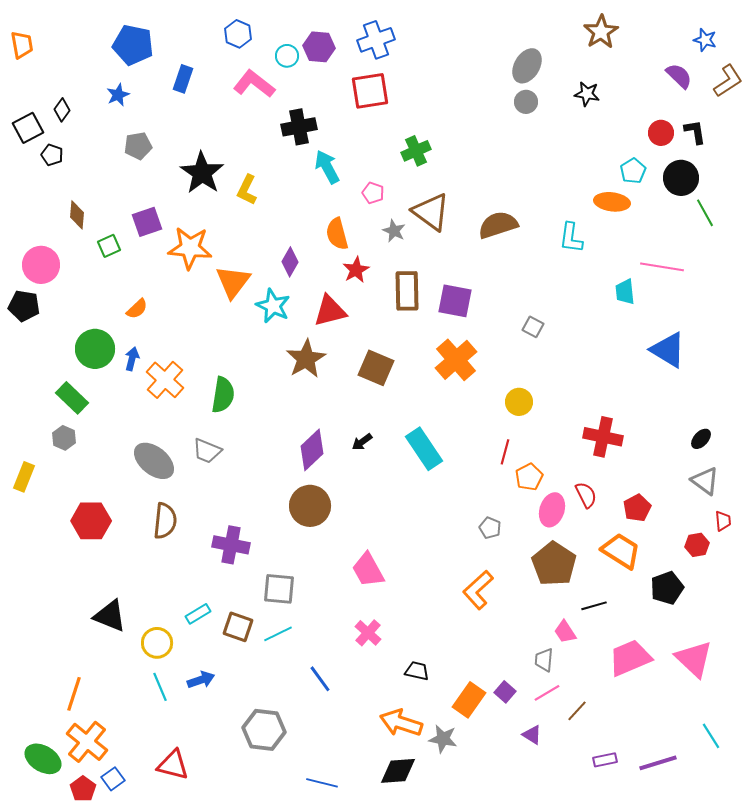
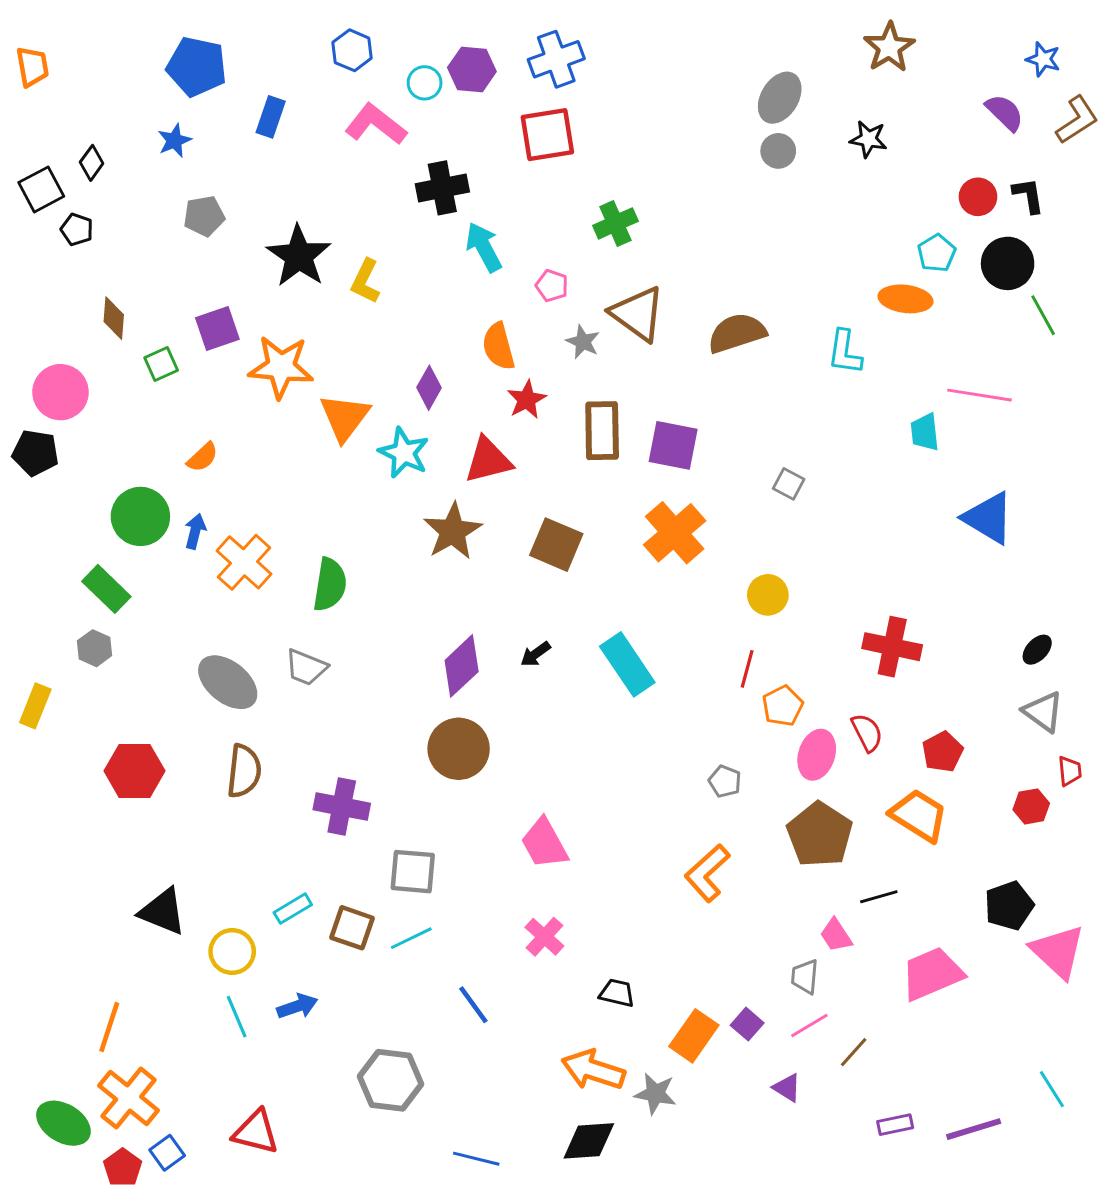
black pentagon: (667, 588) -> (1009, 906), moved
pink triangle: (694, 659) -> (1058, 952), moved

